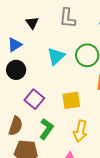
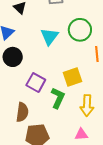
green L-shape: (46, 129) -> (58, 98), moved

